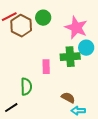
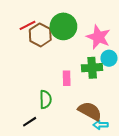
green circle: (43, 18) -> (63, 26), size x1.6
brown semicircle: (68, 98) -> (90, 111), size x1.6

